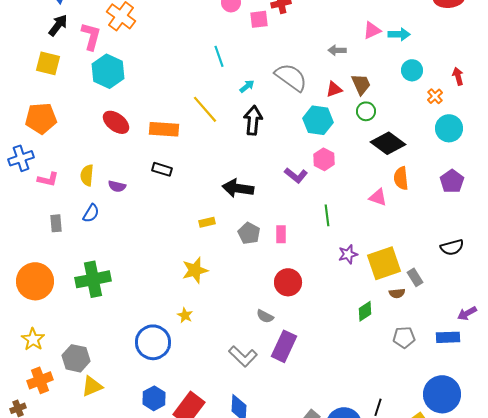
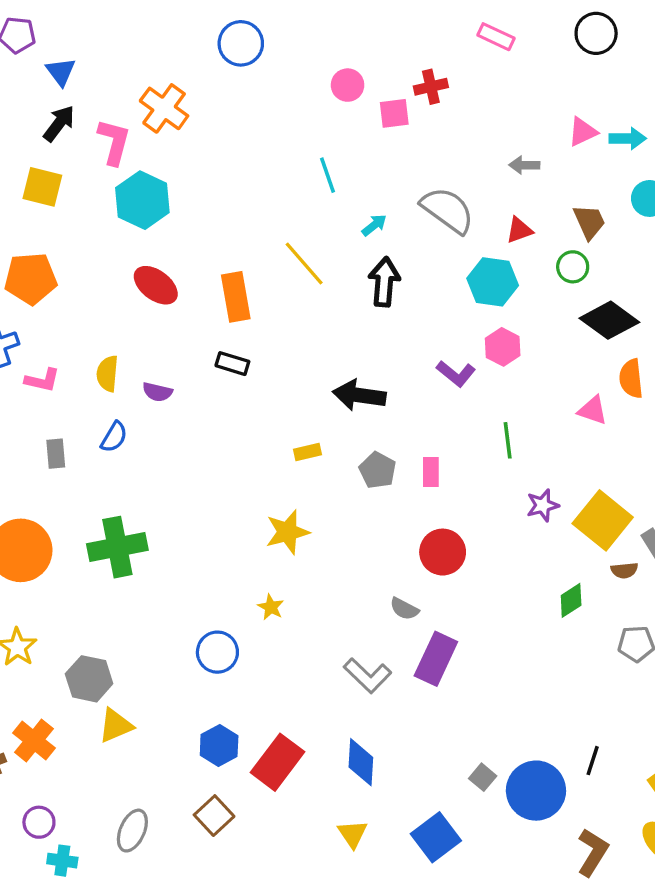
brown trapezoid: (361, 84) -> (589, 222), moved
orange rectangle: (164, 129) -> (236, 297), turned 76
yellow square: (384, 263) -> (603, 520), turned -32
blue circle: (153, 342) -> (217, 652), size x0.7
orange cross: (40, 380) -> (34, 741), moved, turned -30

